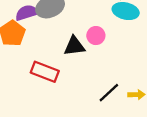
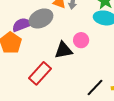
red rectangle: (45, 72) -> (40, 73), turned -65

